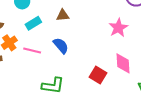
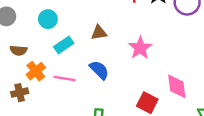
pink star: (118, 28) -> (140, 48), moved

